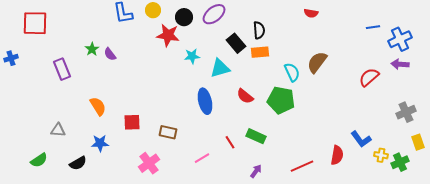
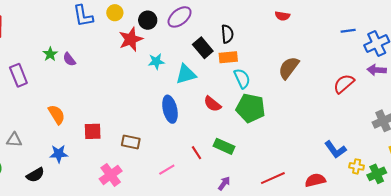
red star: (168, 35) -> (131, 39), turned -30
cyan semicircle: (292, 72) -> (242, 78), moved
red semicircle: (337, 155) -> (315, 180), moved, turned -114

